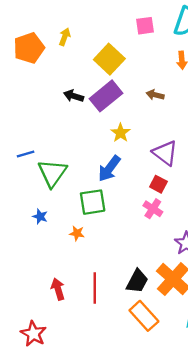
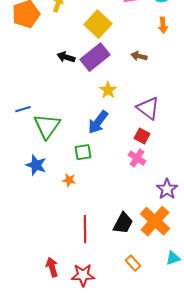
green square: (93, 202) -> (83, 152), size x0.7
blue star: (40, 217) -> (36, 165), size x1.5
red arrow: (58, 289) -> (52, 267), moved
orange rectangle: (144, 316) -> (133, 263), moved, size x0.6
red star: (33, 334) -> (83, 275), moved, turned -30

